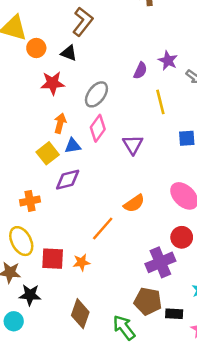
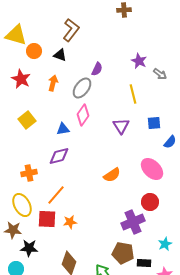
purple semicircle: (140, 71) -> (97, 69), moved
red star: (53, 83) -> (21, 79), moved, turned 30
orange arrow: (60, 123) -> (53, 83), moved
purple triangle: (133, 145) -> (121, 126), moved
yellow square: (48, 153) -> (27, 120), moved
orange line: (103, 229) -> (56, 195), moved

